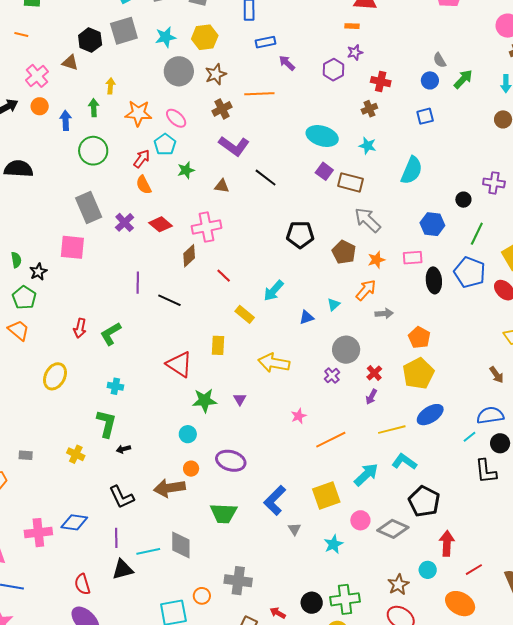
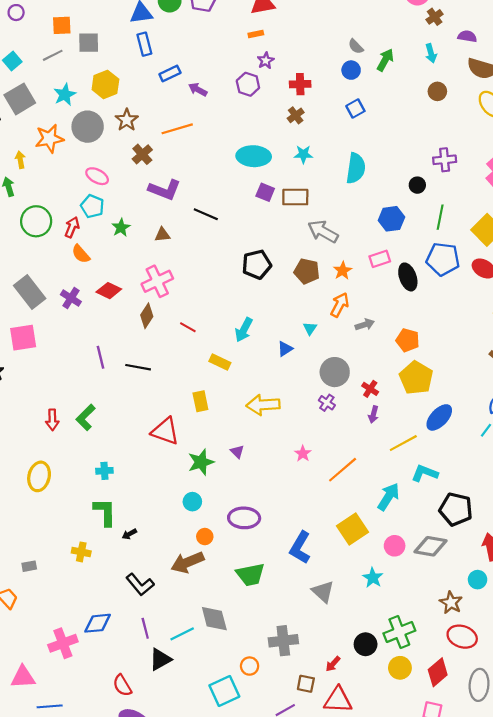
orange star: (138, 113) -> (49, 139), moved
green circle: (93, 151) -> (36, 221), moved
gray triangle: (295, 529) -> (323, 592), moved, size x1.6
red arrow: (278, 613) -> (333, 664), turned -63

